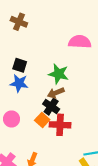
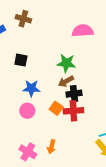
black square: (20, 65) -> (21, 60), moved
blue star: (19, 83) -> (31, 88), moved
black cross: (51, 107) -> (74, 94), moved, turned -35

